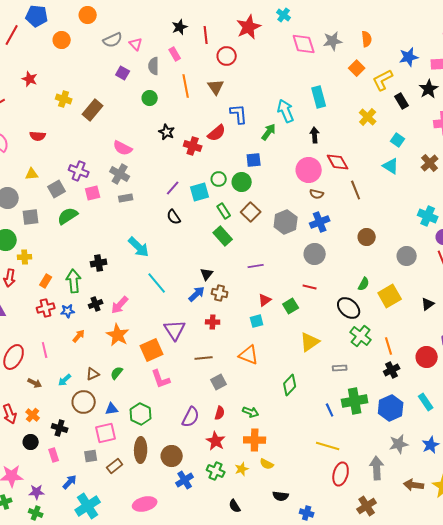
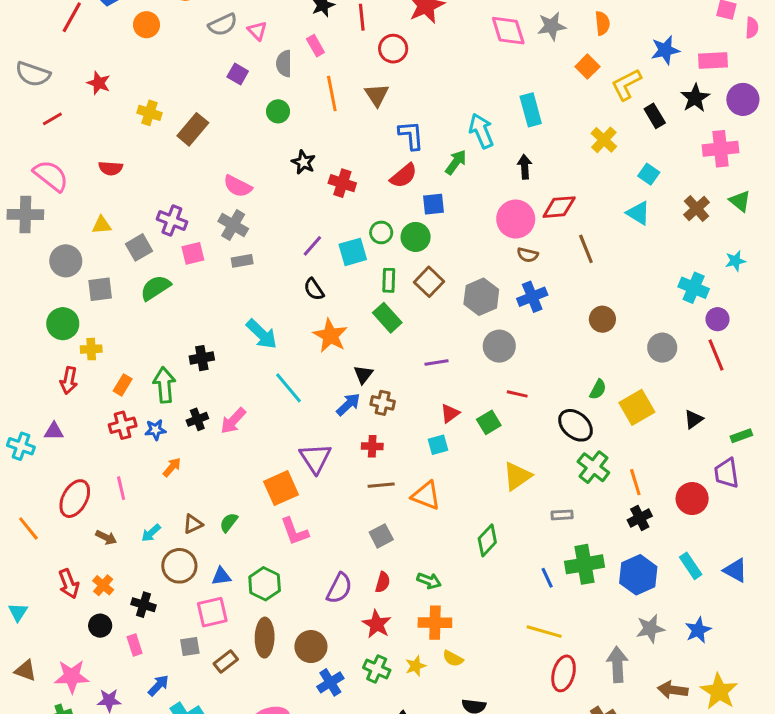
red semicircle: (217, 133) -> (404, 176), moved
red diamond: (338, 162) -> (559, 207), turned -65
green rectangle: (224, 211) -> (389, 280), turned 35
gray circle: (315, 254) -> (499, 346), moved
orange star: (118, 335) -> (330, 336), moved
brown line: (204, 358) -> (381, 485), moved

